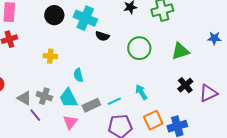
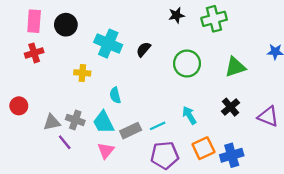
black circle: (54, 15) -> (66, 25), moved
cyan cross: (85, 18) -> (108, 44), moved
black semicircle: (102, 36) -> (143, 49), turned 112
black cross: (185, 85) -> (231, 107), moved
purple triangle: (208, 93) -> (268, 116), turned 48
gray triangle: (24, 98) -> (52, 122), turned -42

